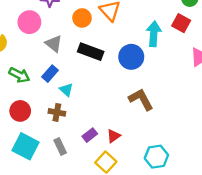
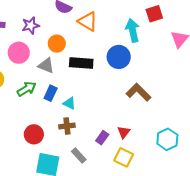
orange circle: (82, 18) -> (57, 44), moved
red square: (181, 23) -> (154, 14), turned -30
green arrow: (19, 75) -> (27, 89), moved, turned -42

